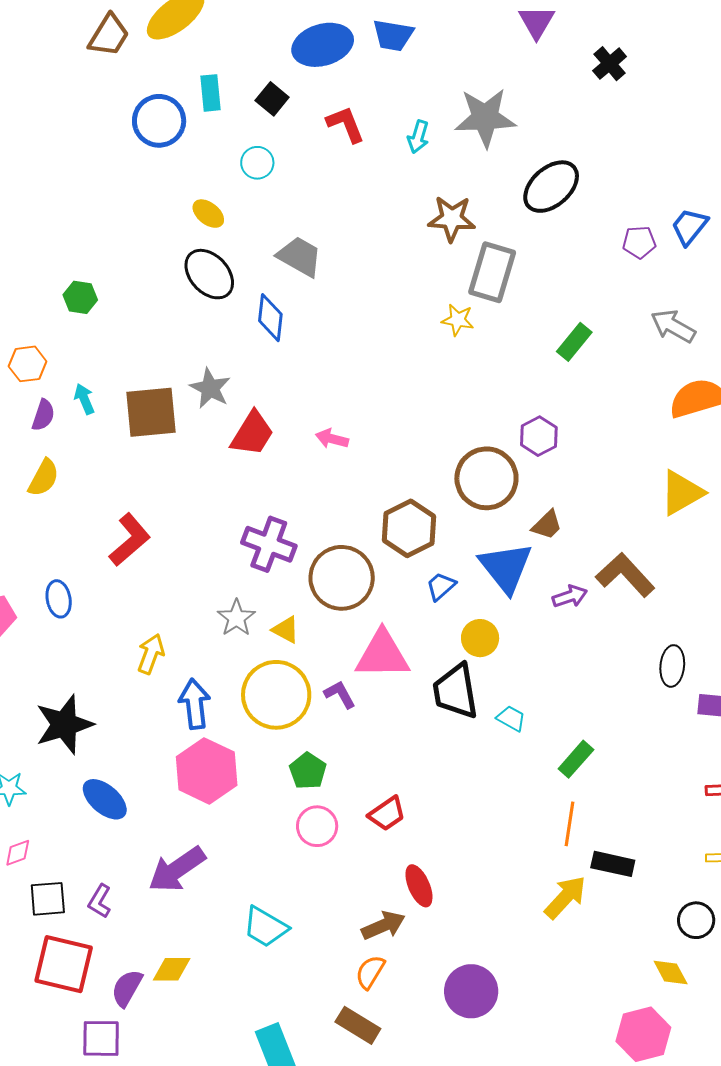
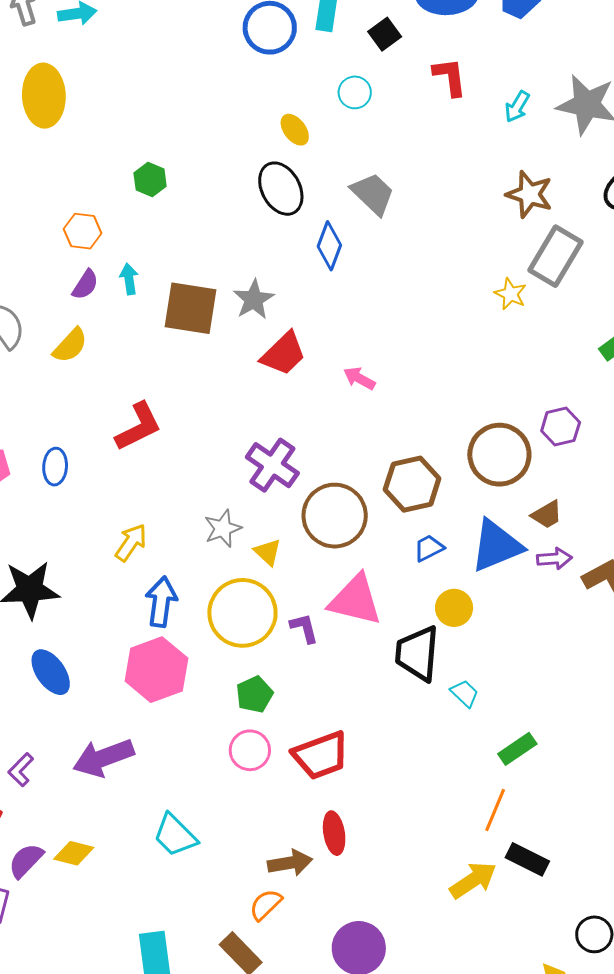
blue triangle: (506, 567) -> (496, 546), turned 32
purple arrow: (570, 596) -> (554, 559), moved
red trapezoid: (387, 814) -> (321, 755), size x1.5

